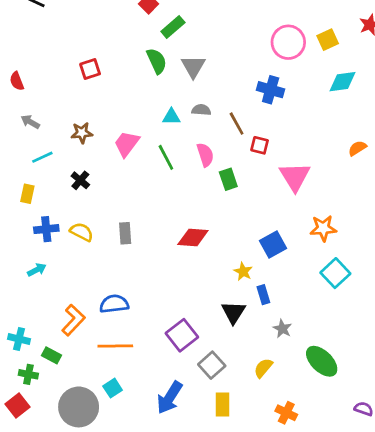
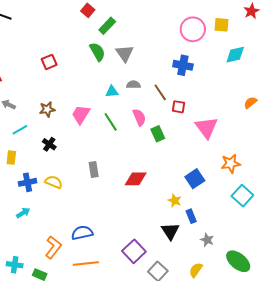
yellow square: (328, 40) -> (222, 25), turned 35
gray rectangle: (125, 233) -> (94, 169), moved

